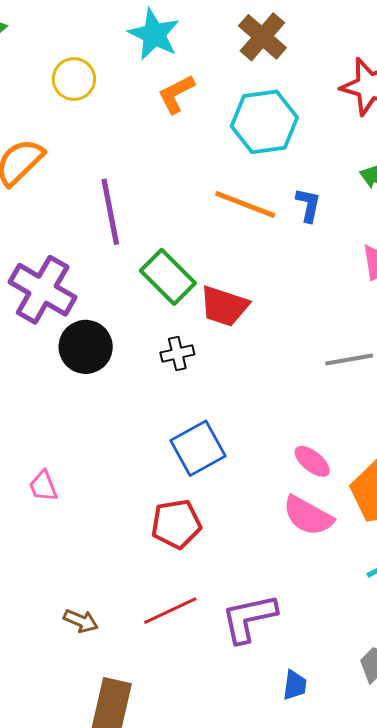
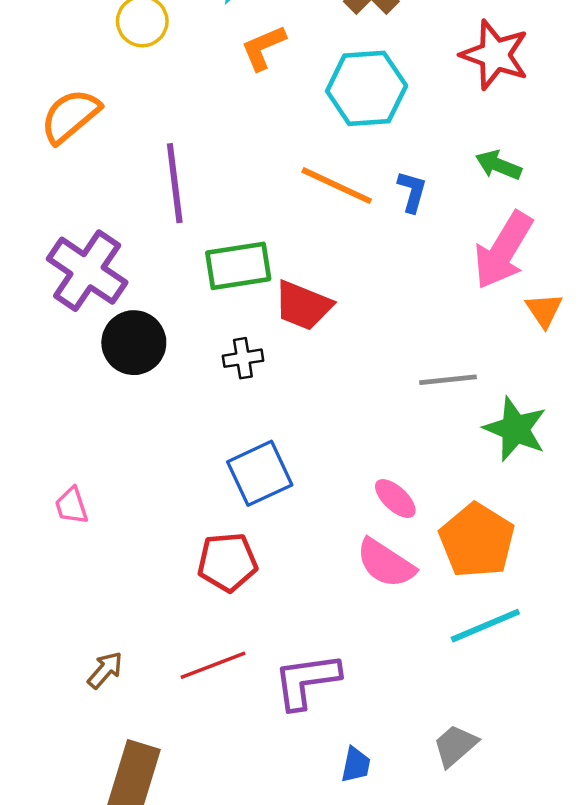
green rectangle: (168, 277) -> (238, 266), turned -58
brown arrow: (81, 621) -> (105, 670), turned -76

